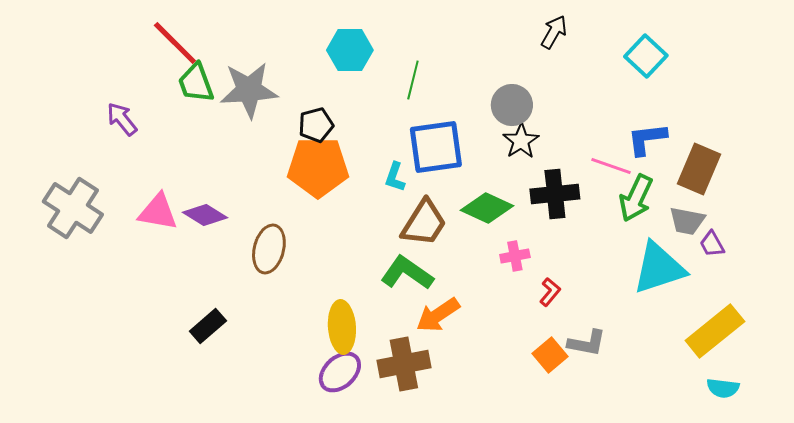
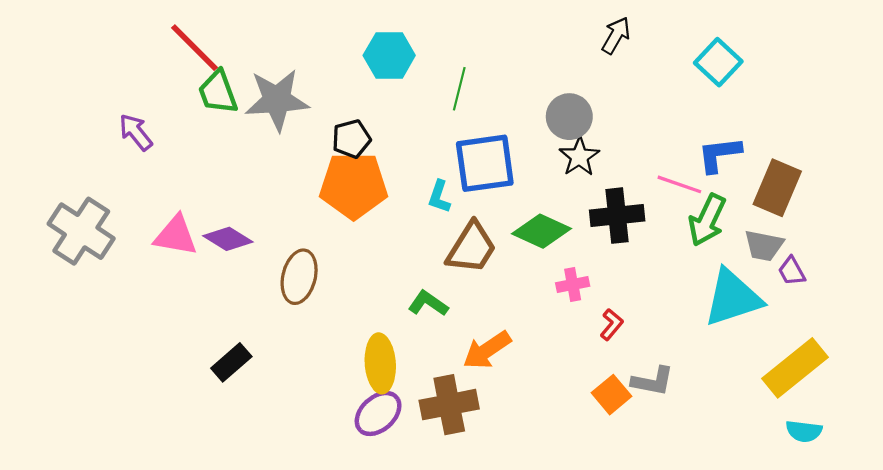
green L-shape: (407, 273) -> (428, 303), moved, size x0.7

